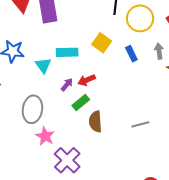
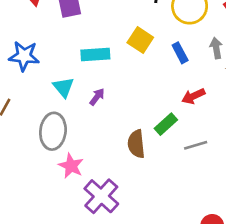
cyan triangle: (43, 65) -> (63, 87), moved
red arrow: (87, 80) -> (193, 96), moved
green rectangle: (81, 102) -> (166, 124), moved

